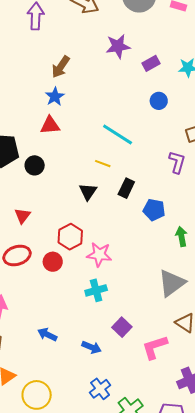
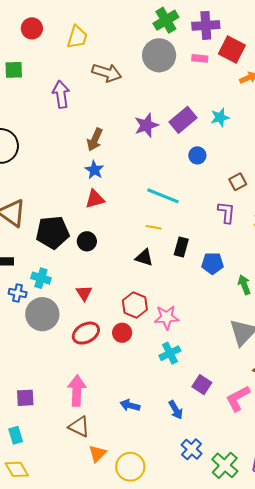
purple star: (118, 46) -> (146, 125), moved
purple rectangle: (151, 63) -> (183, 120), size x1.5
black triangle: (88, 192) -> (144, 258), turned -36
blue arrow: (92, 347) -> (176, 410), turned 48

